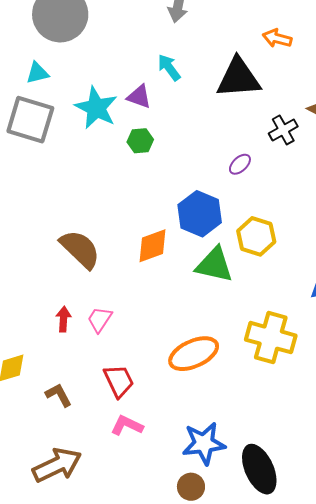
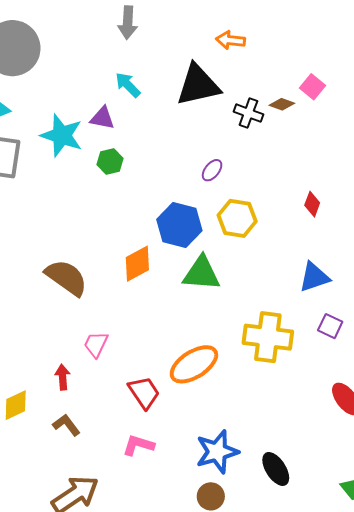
black cross: (283, 130) -> (248, 113), moved, turned -32
yellow hexagon: (256, 236) -> (237, 218), moved
red arrow: (64, 319) -> (63, 377), moved
red trapezoid: (119, 381) -> (144, 393), moved
black ellipse: (259, 469) -> (276, 469), size x0.7

